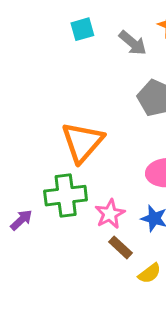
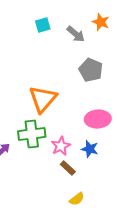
yellow semicircle: (150, 273) -> (77, 199), moved

